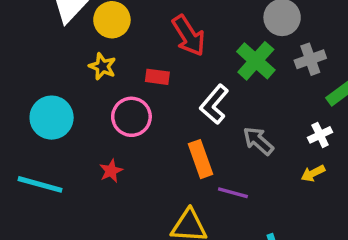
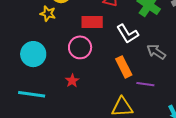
yellow star: (102, 66) -> (48, 14), moved
red rectangle: (157, 77) -> (92, 22), size x1.5
white L-shape: (214, 104) -> (128, 34), turned -65

